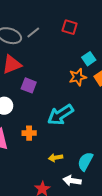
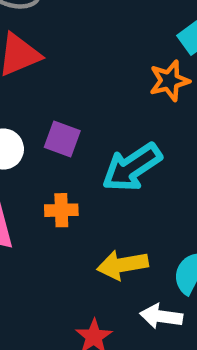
purple square: (29, 85) -> (62, 139), moved
yellow arrow: (56, 158) -> (123, 265), size x1.5

